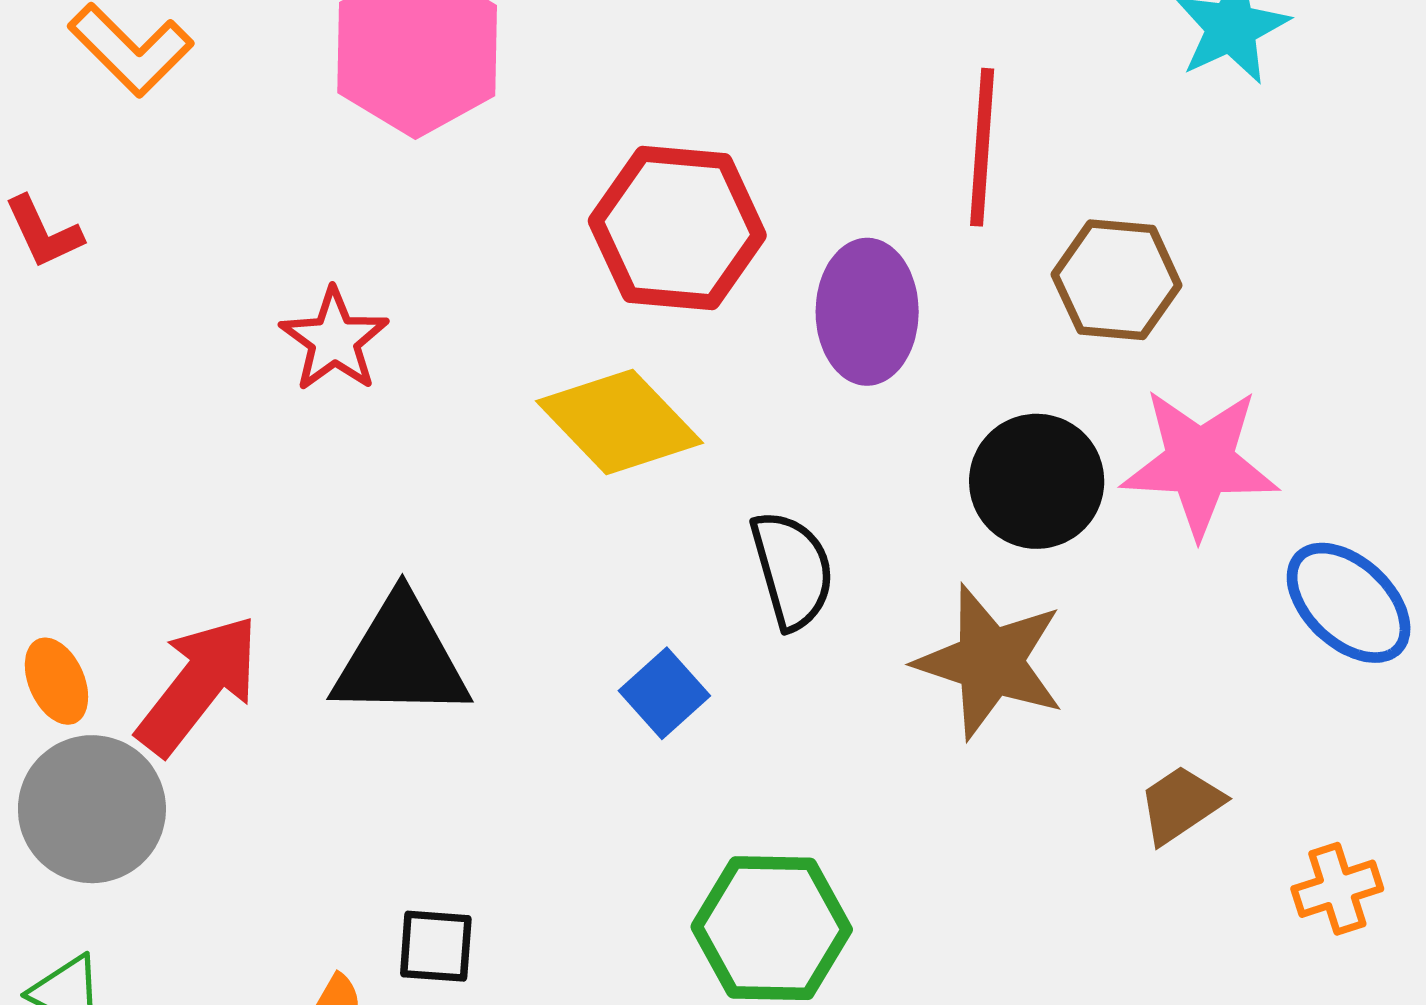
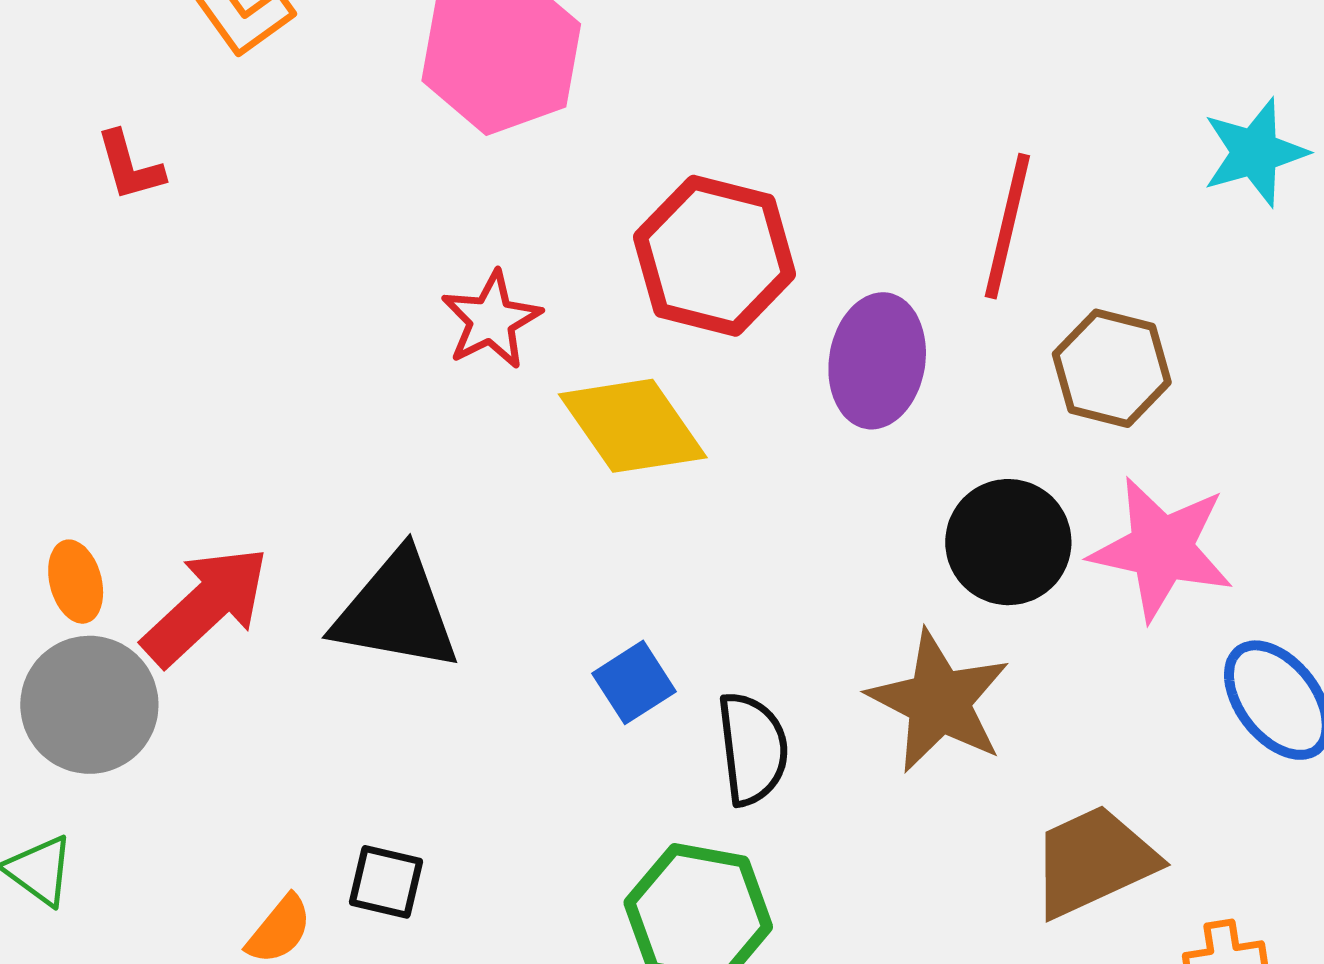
red star: (334, 340) -> (491, 320), moved
black semicircle: (792, 570) -> (753, 749), moved
brown trapezoid: (1181, 804) -> (1093, 861), size x1.6

